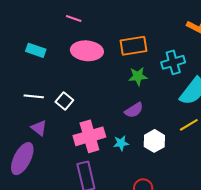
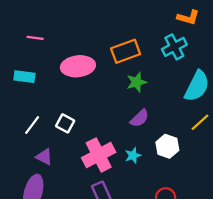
pink line: (74, 19) -> (35, 38), moved
cyan cross: (173, 62) -> (174, 47), moved
white line: (34, 96) -> (32, 125), turned -48

